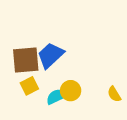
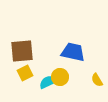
blue trapezoid: (51, 55) -> (73, 52), moved, turned 55

